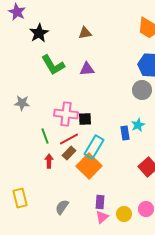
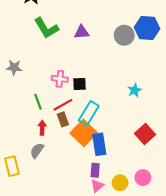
gray circle: (142, 90) -> (124, 35), moved
pink cross: (66, 114) -> (60, 79), size x0.7
blue rectangle: (125, 133) -> (99, 144), moved, size x1.5
brown rectangle: (69, 153) -> (63, 119), turned -64
gray semicircle: (62, 207) -> (37, 151), moved

